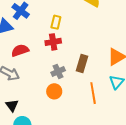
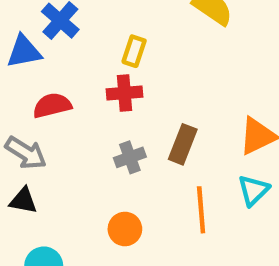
orange circle: (54, 91) -> (125, 229), moved
black triangle: (12, 105) -> (23, 201), moved, turned -48

